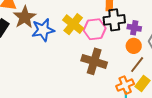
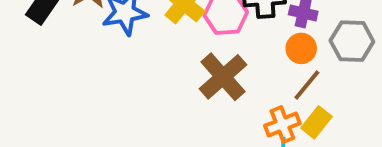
brown cross: (94, 61) -> (223, 77), turned 30

